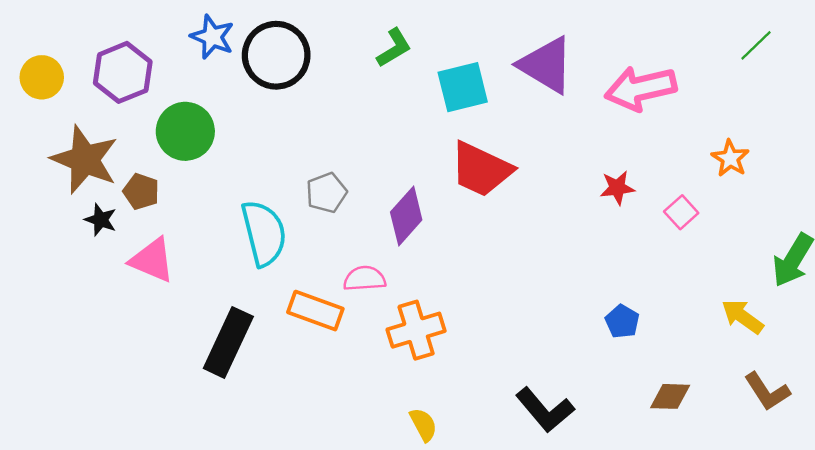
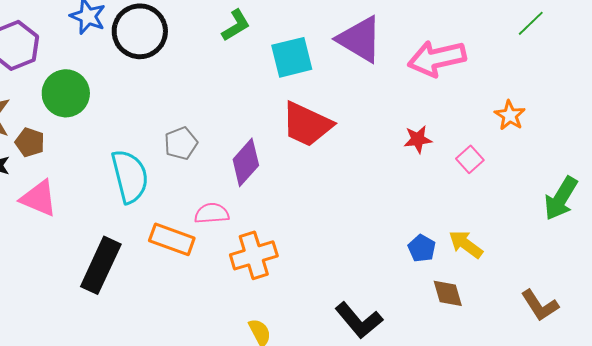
yellow arrow: (743, 317) -> (466, 244), moved
brown diamond: (670, 396) -> (448, 293), moved, turned 72

